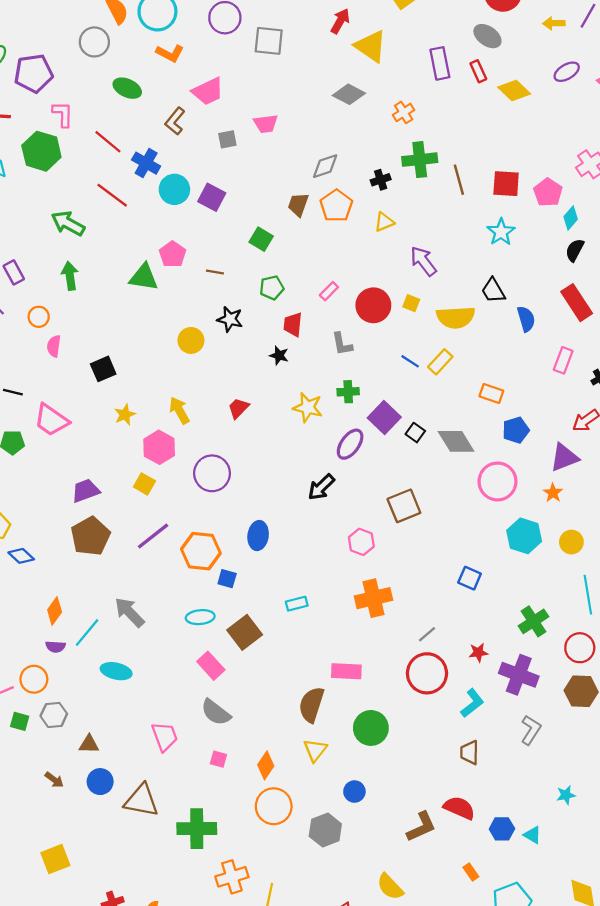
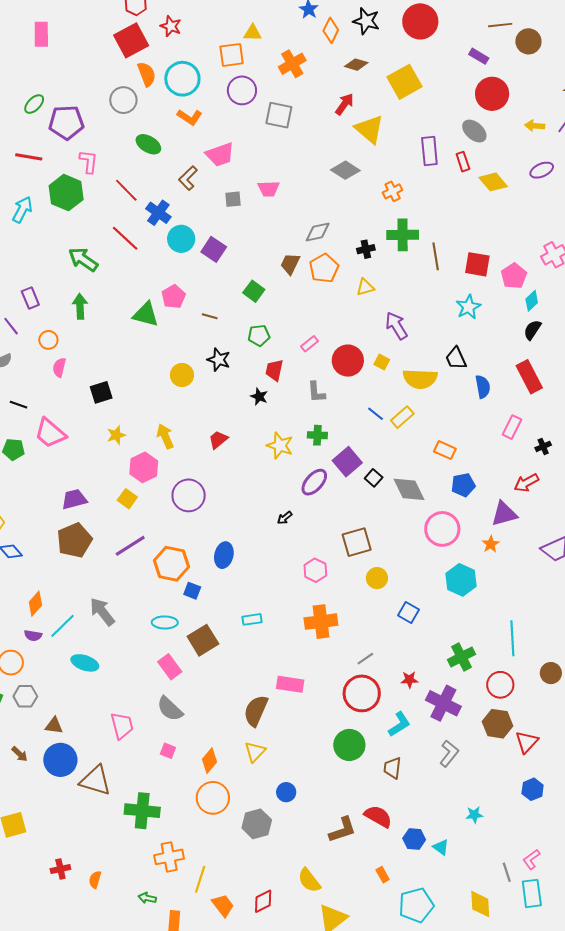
black arrow: (321, 487) -> (285, 518), size x0.6
yellow circle: (571, 542) -> (377, 578), moved
green circle: (371, 728) -> (349, 745), moved
blue circle: (100, 782) -> (60, 760), size x1.4

